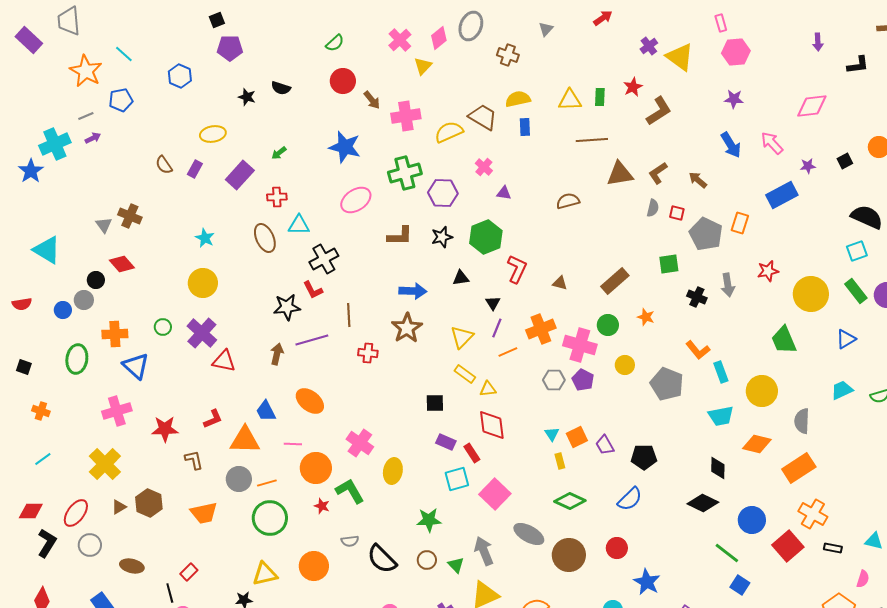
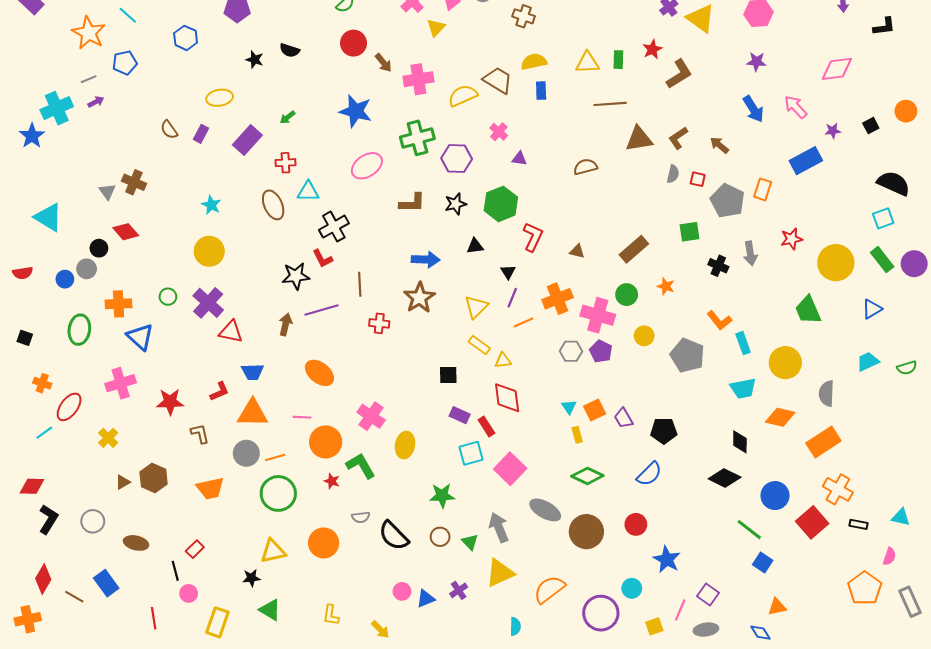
blue trapezoid: (266, 411) -> (252, 372), moved, turned -65
yellow cross: (105, 464) -> (108, 438), size x0.6
red ellipse: (76, 513) -> (69, 407), moved

